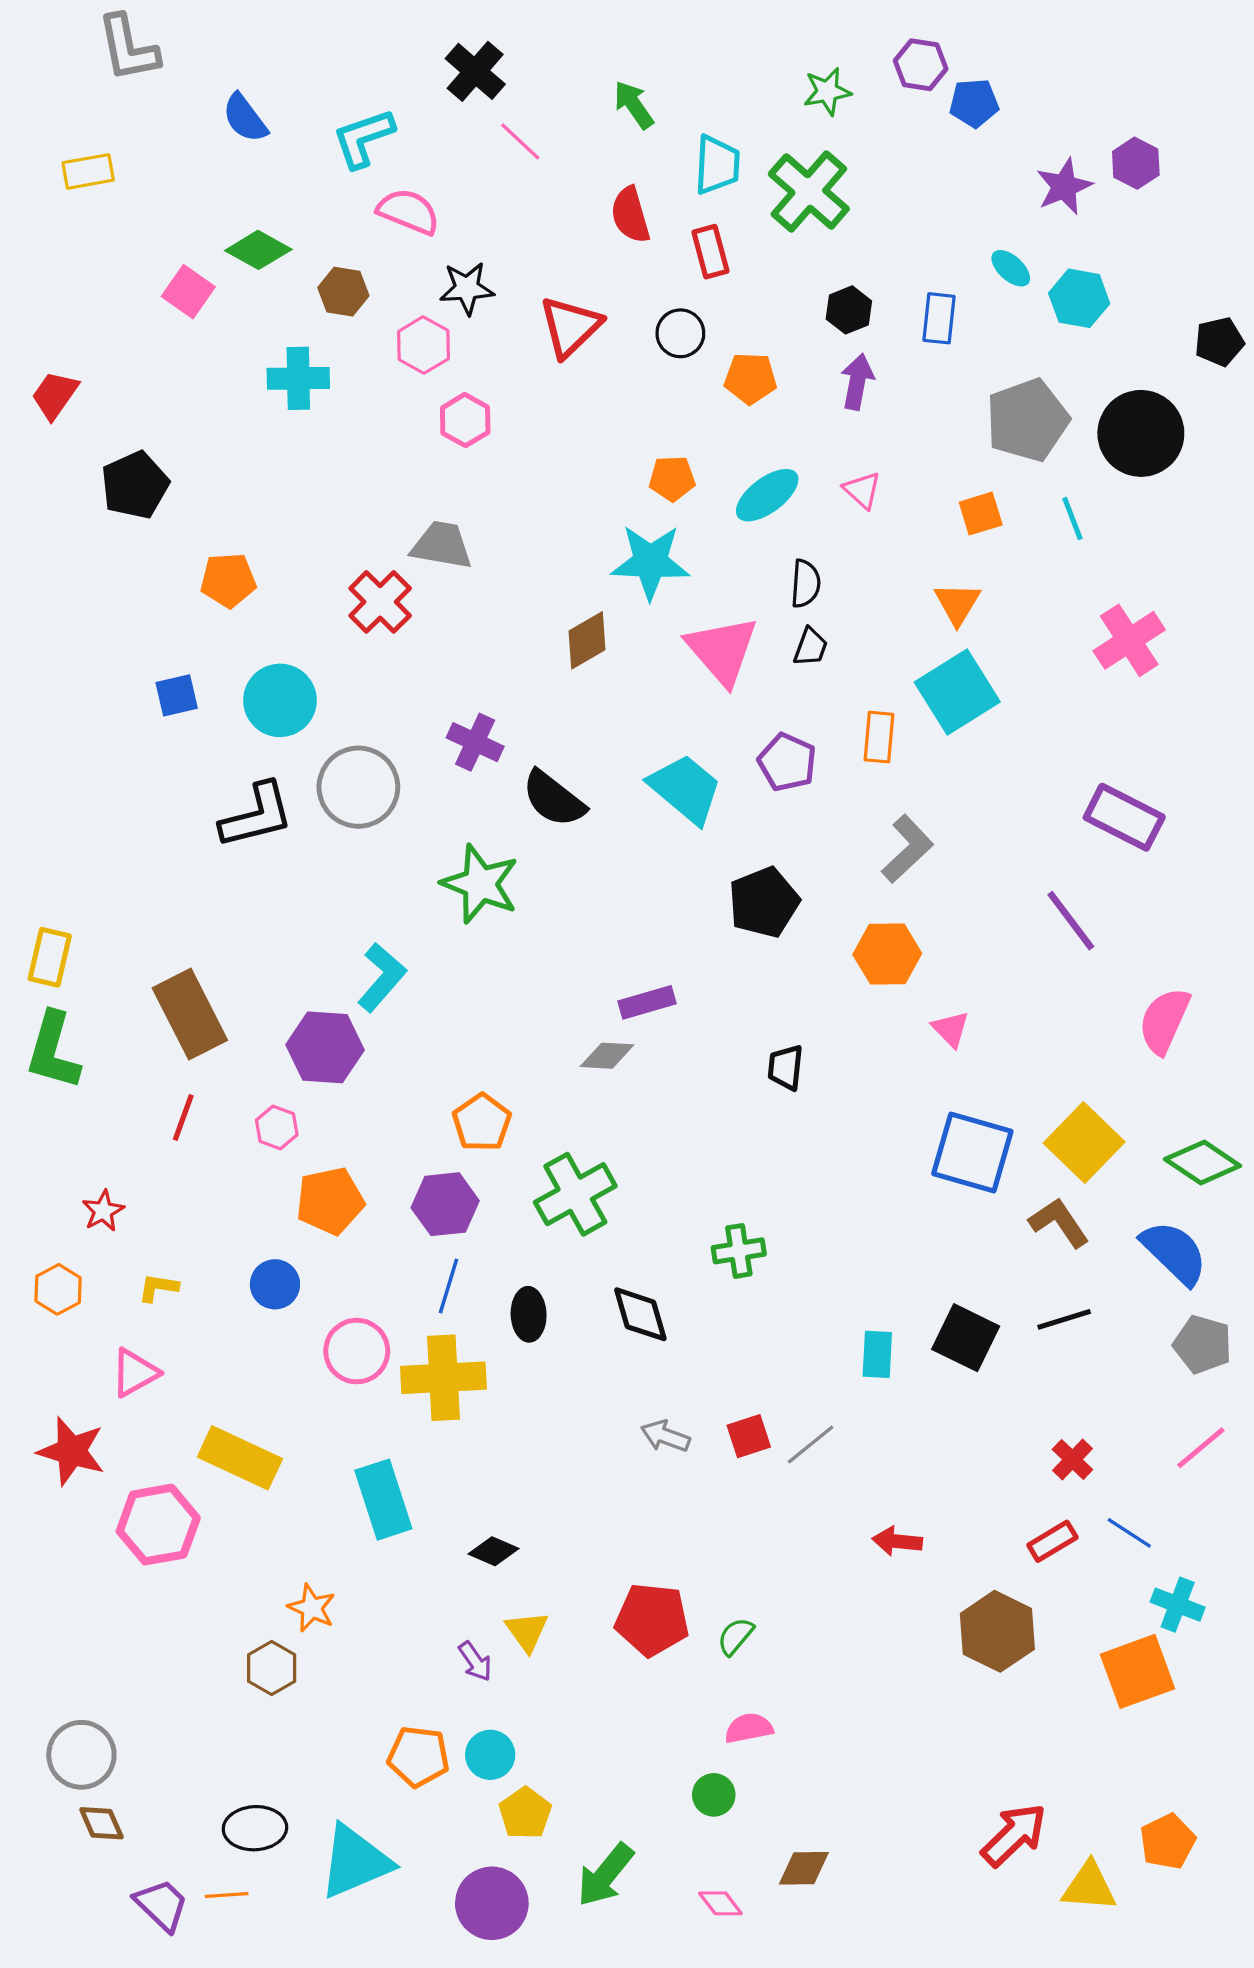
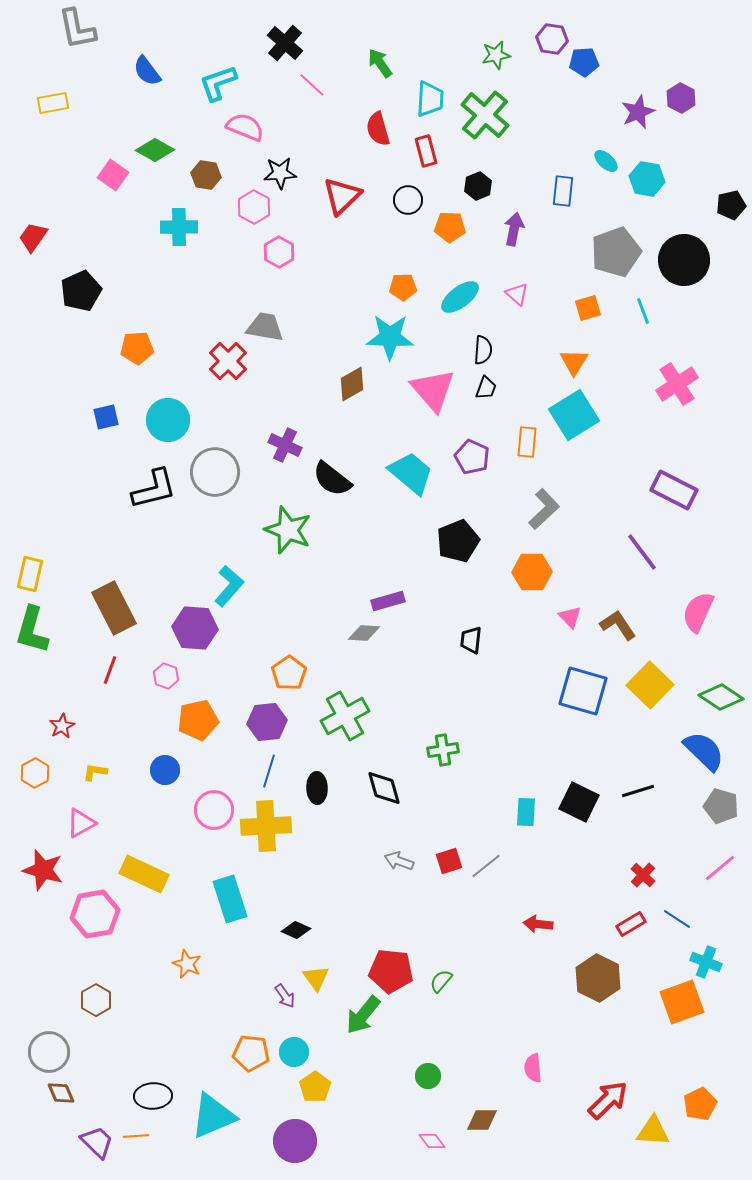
black hexagon: (849, 310) -> (478, 186), moved
brown L-shape: (1059, 1223) -> (618, 625), moved
brown hexagon: (272, 1668) -> (96, 1000), moved
pink semicircle: (749, 1728) -> (533, 1068), moved, turned -84
green arrow: (605, 1875) -> (363, 1015), moved

